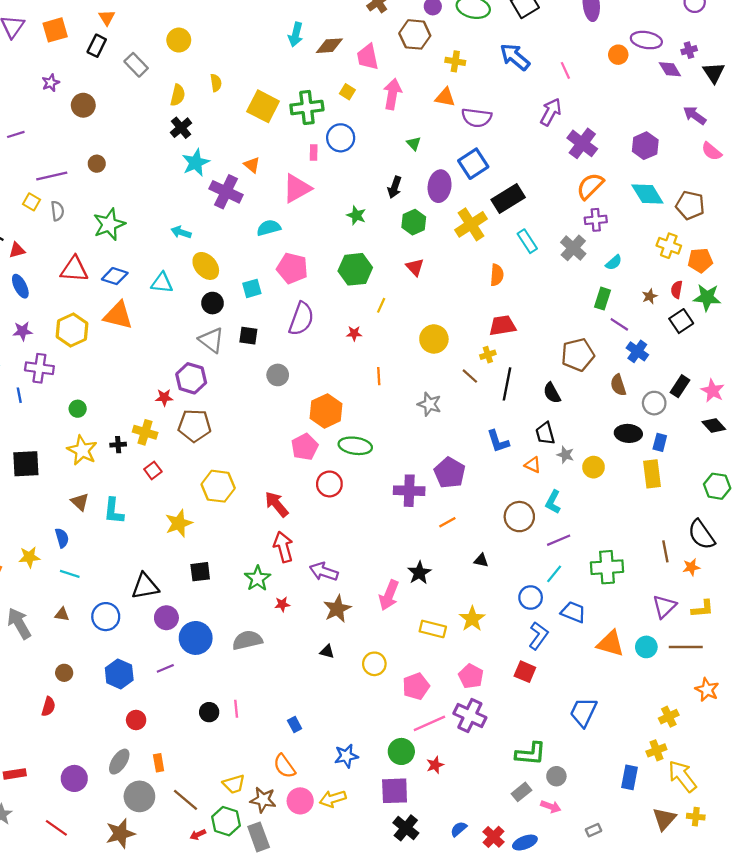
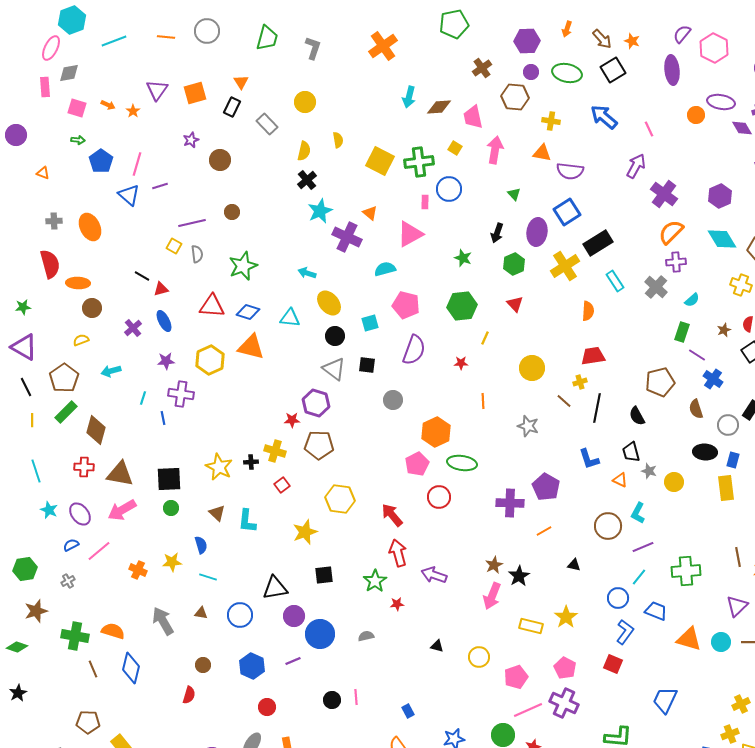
green circle: (78, 409) -> (171, 508), moved
brown star: (337, 609) -> (494, 565), moved, size x0.7
gray semicircle: (247, 640) -> (366, 636), size x0.6

